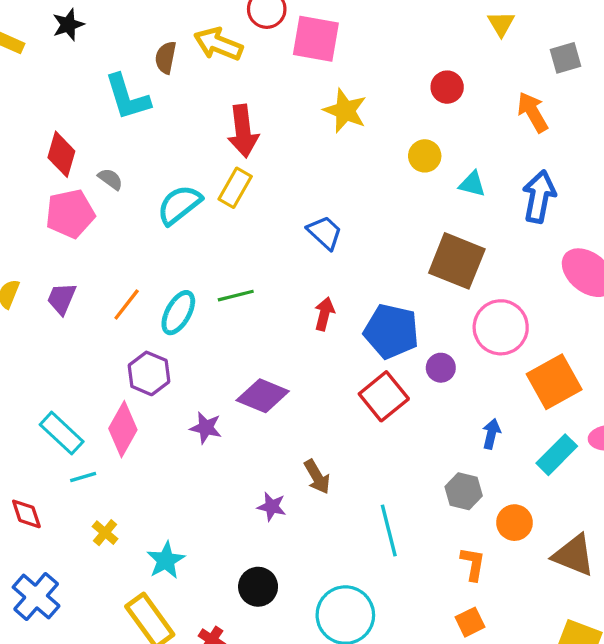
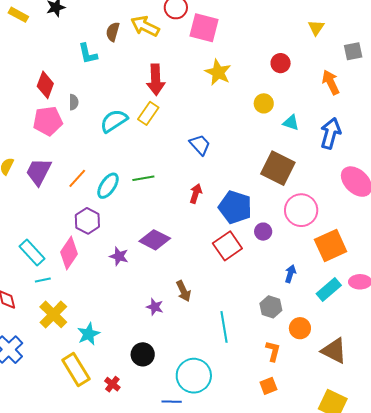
cyan L-shape: (127, 97) -> (88, 54), size x0.7
gray semicircle: (110, 179) -> (74, 102), turned 49
purple trapezoid: (62, 299) -> (39, 172), size x1.4
yellow cross: (105, 533) -> (53, 314), size x1.8

